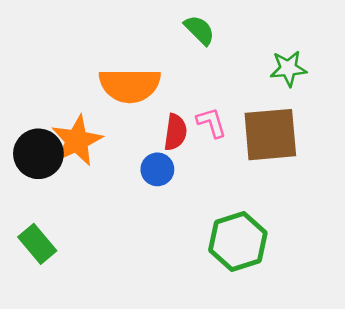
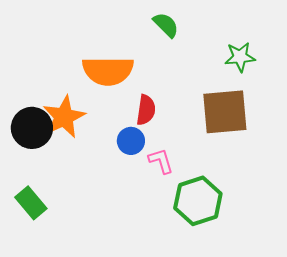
pink L-shape: (211, 123) -> (161, 161), moved

